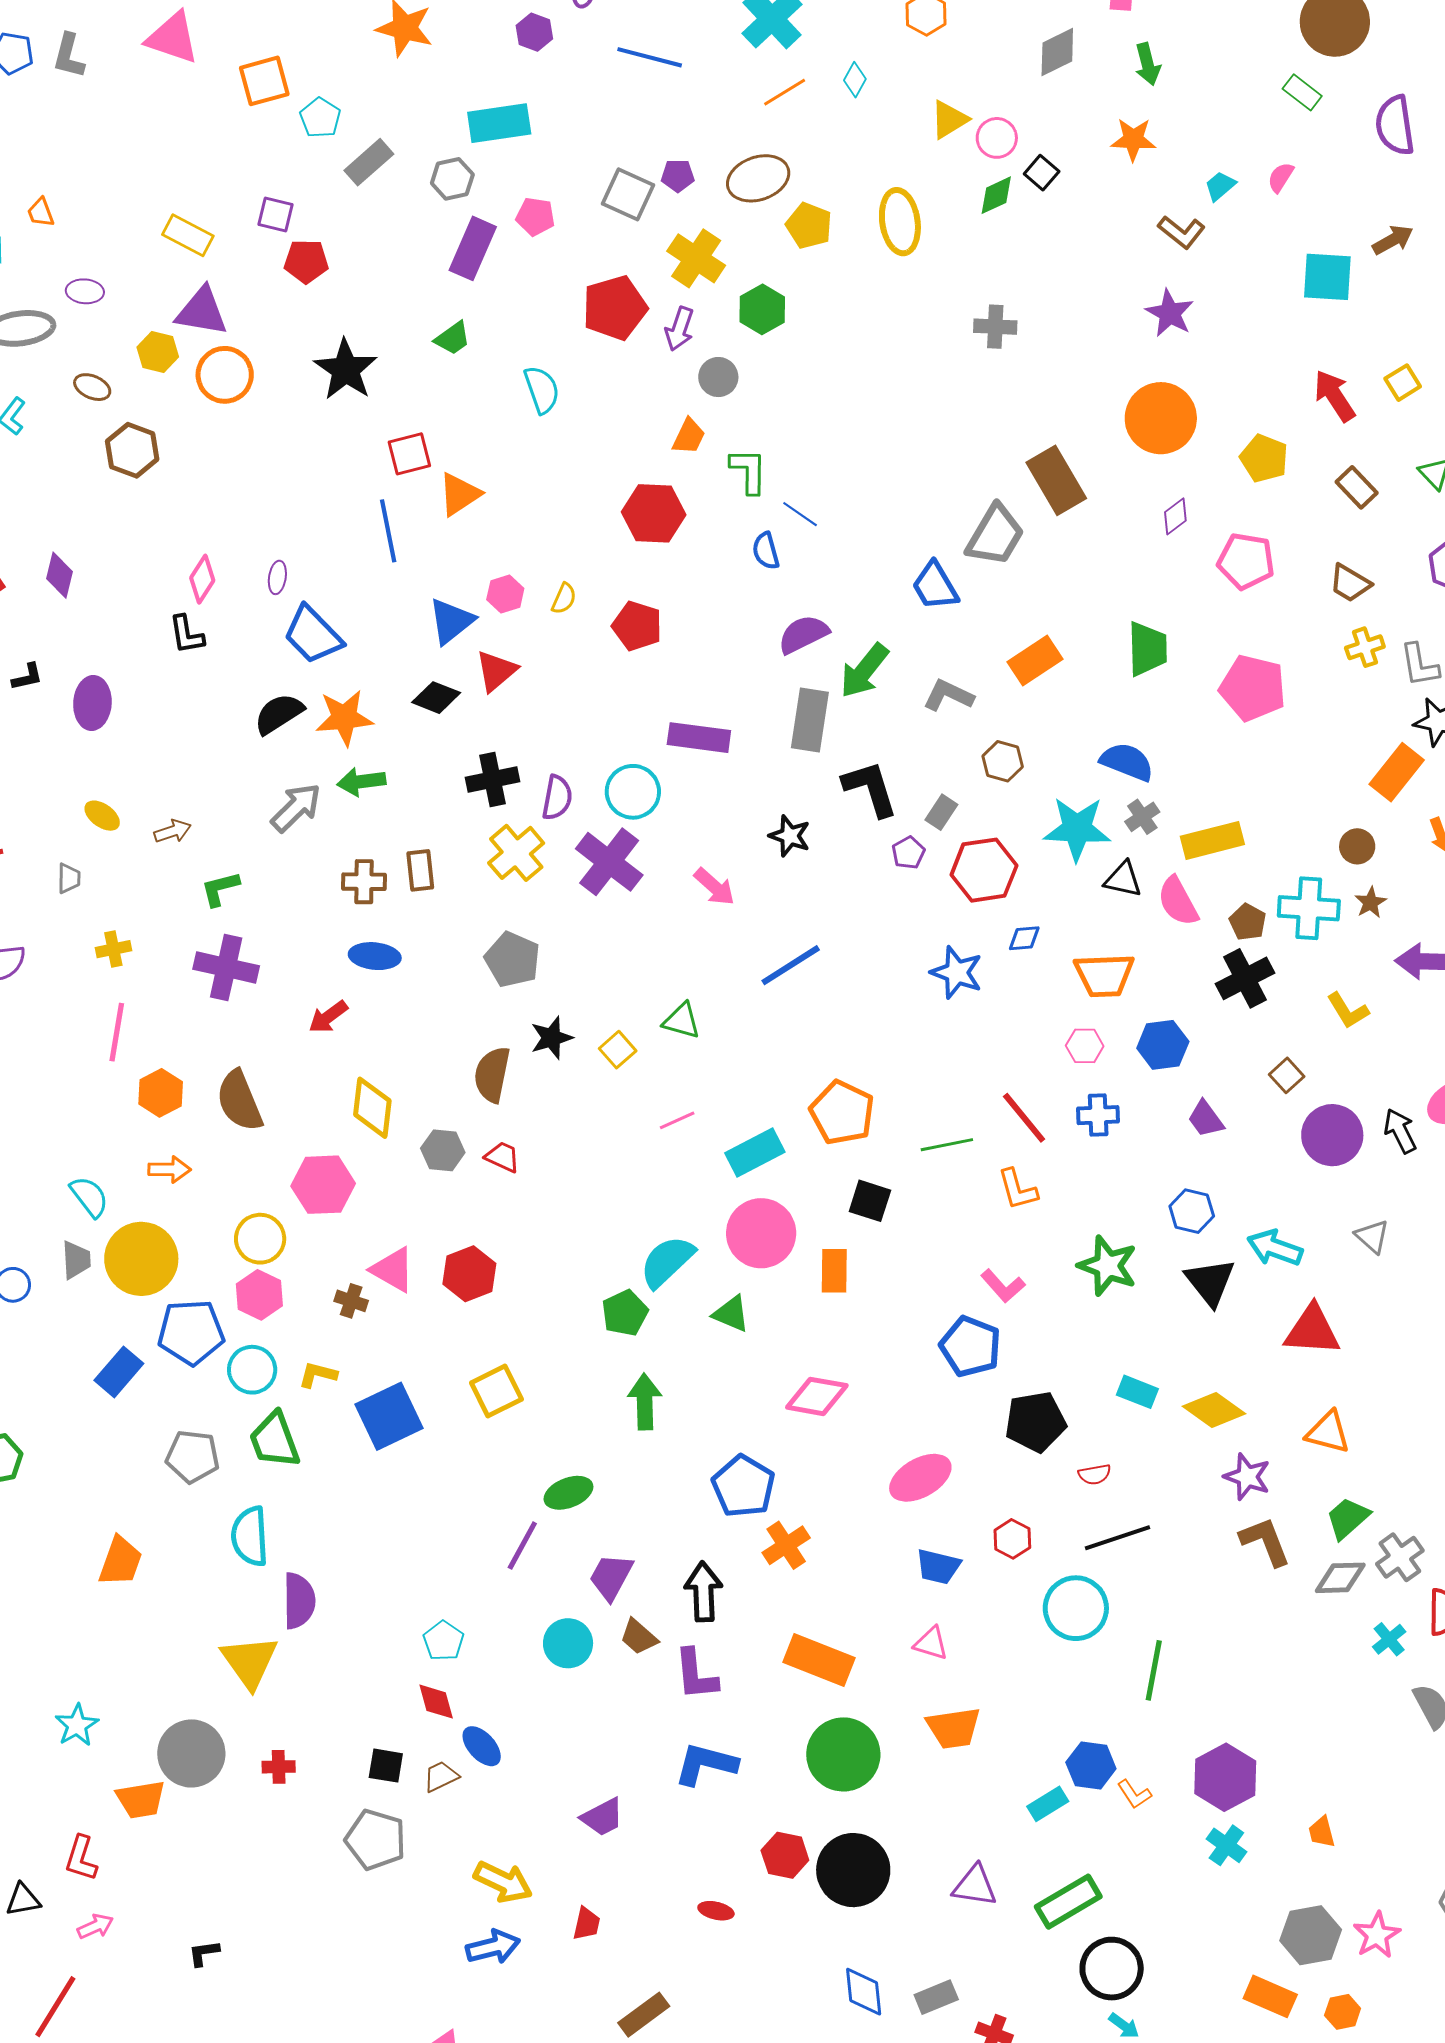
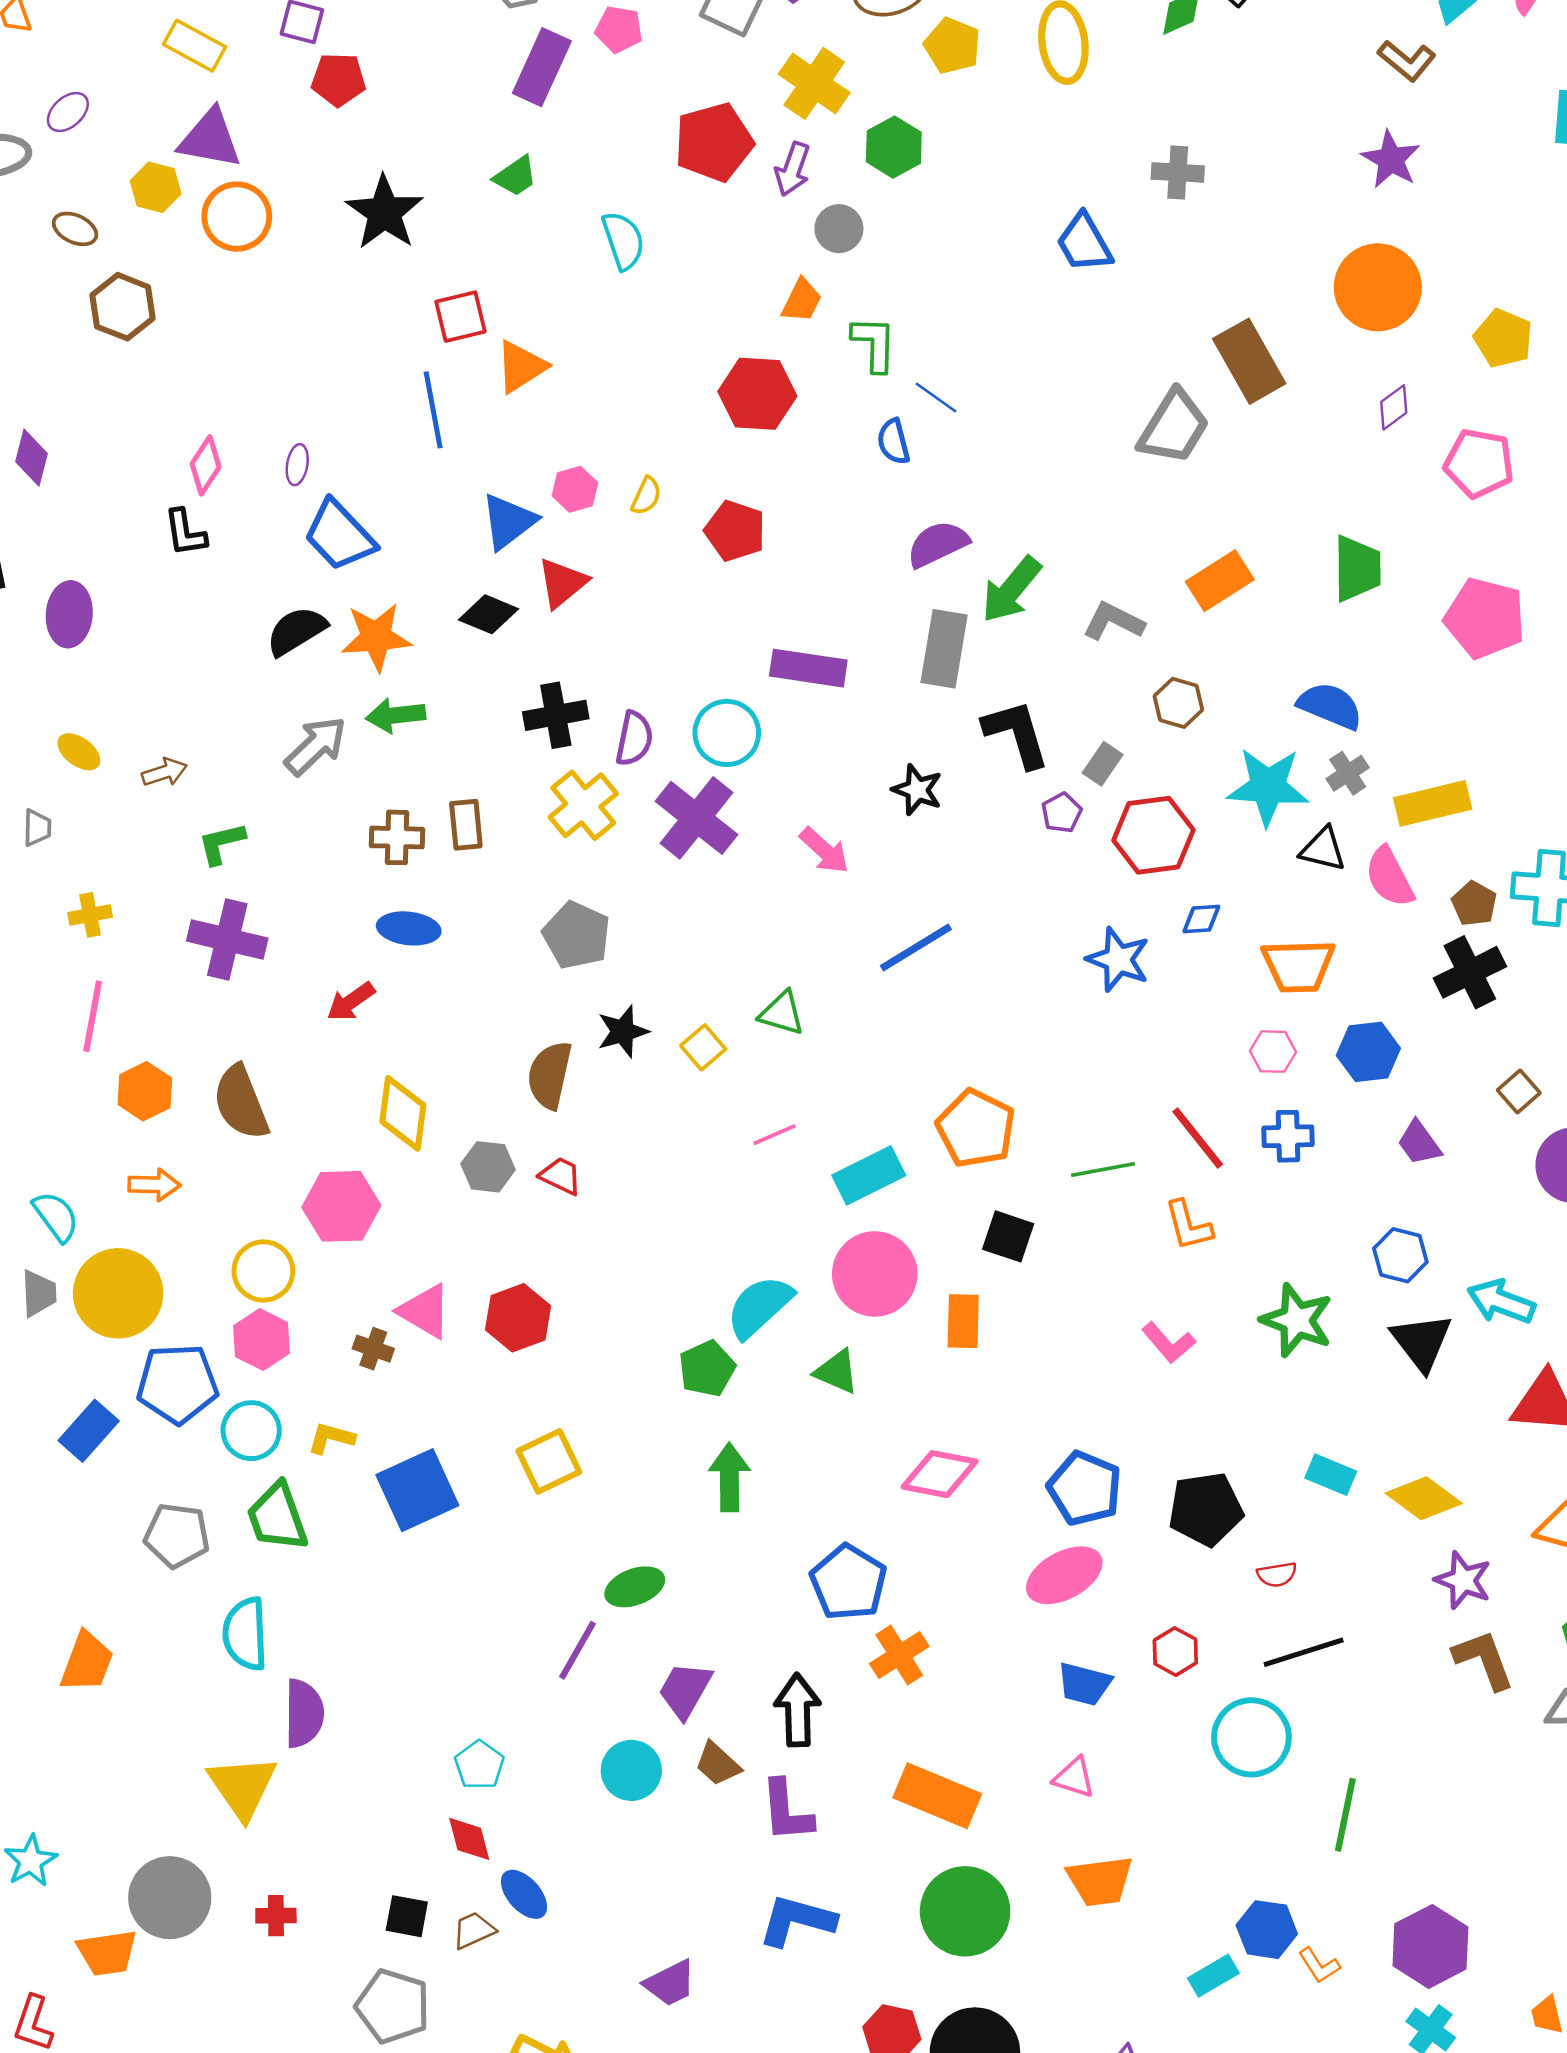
purple ellipse: (85, 291) -> (68, 112), turned -48
blue trapezoid: (935, 586) -> (1084, 243), moved
blue pentagon: (970, 1347) -> (1085, 1488), moved

